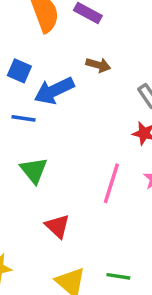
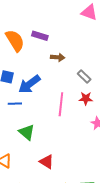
brown arrow: (98, 65) -> (58, 57), moved
pink line: (111, 183) -> (61, 104), moved

